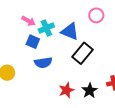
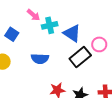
pink circle: (96, 15) -> (99, 44), moved
blue square: (33, 42) -> (12, 34), moved

